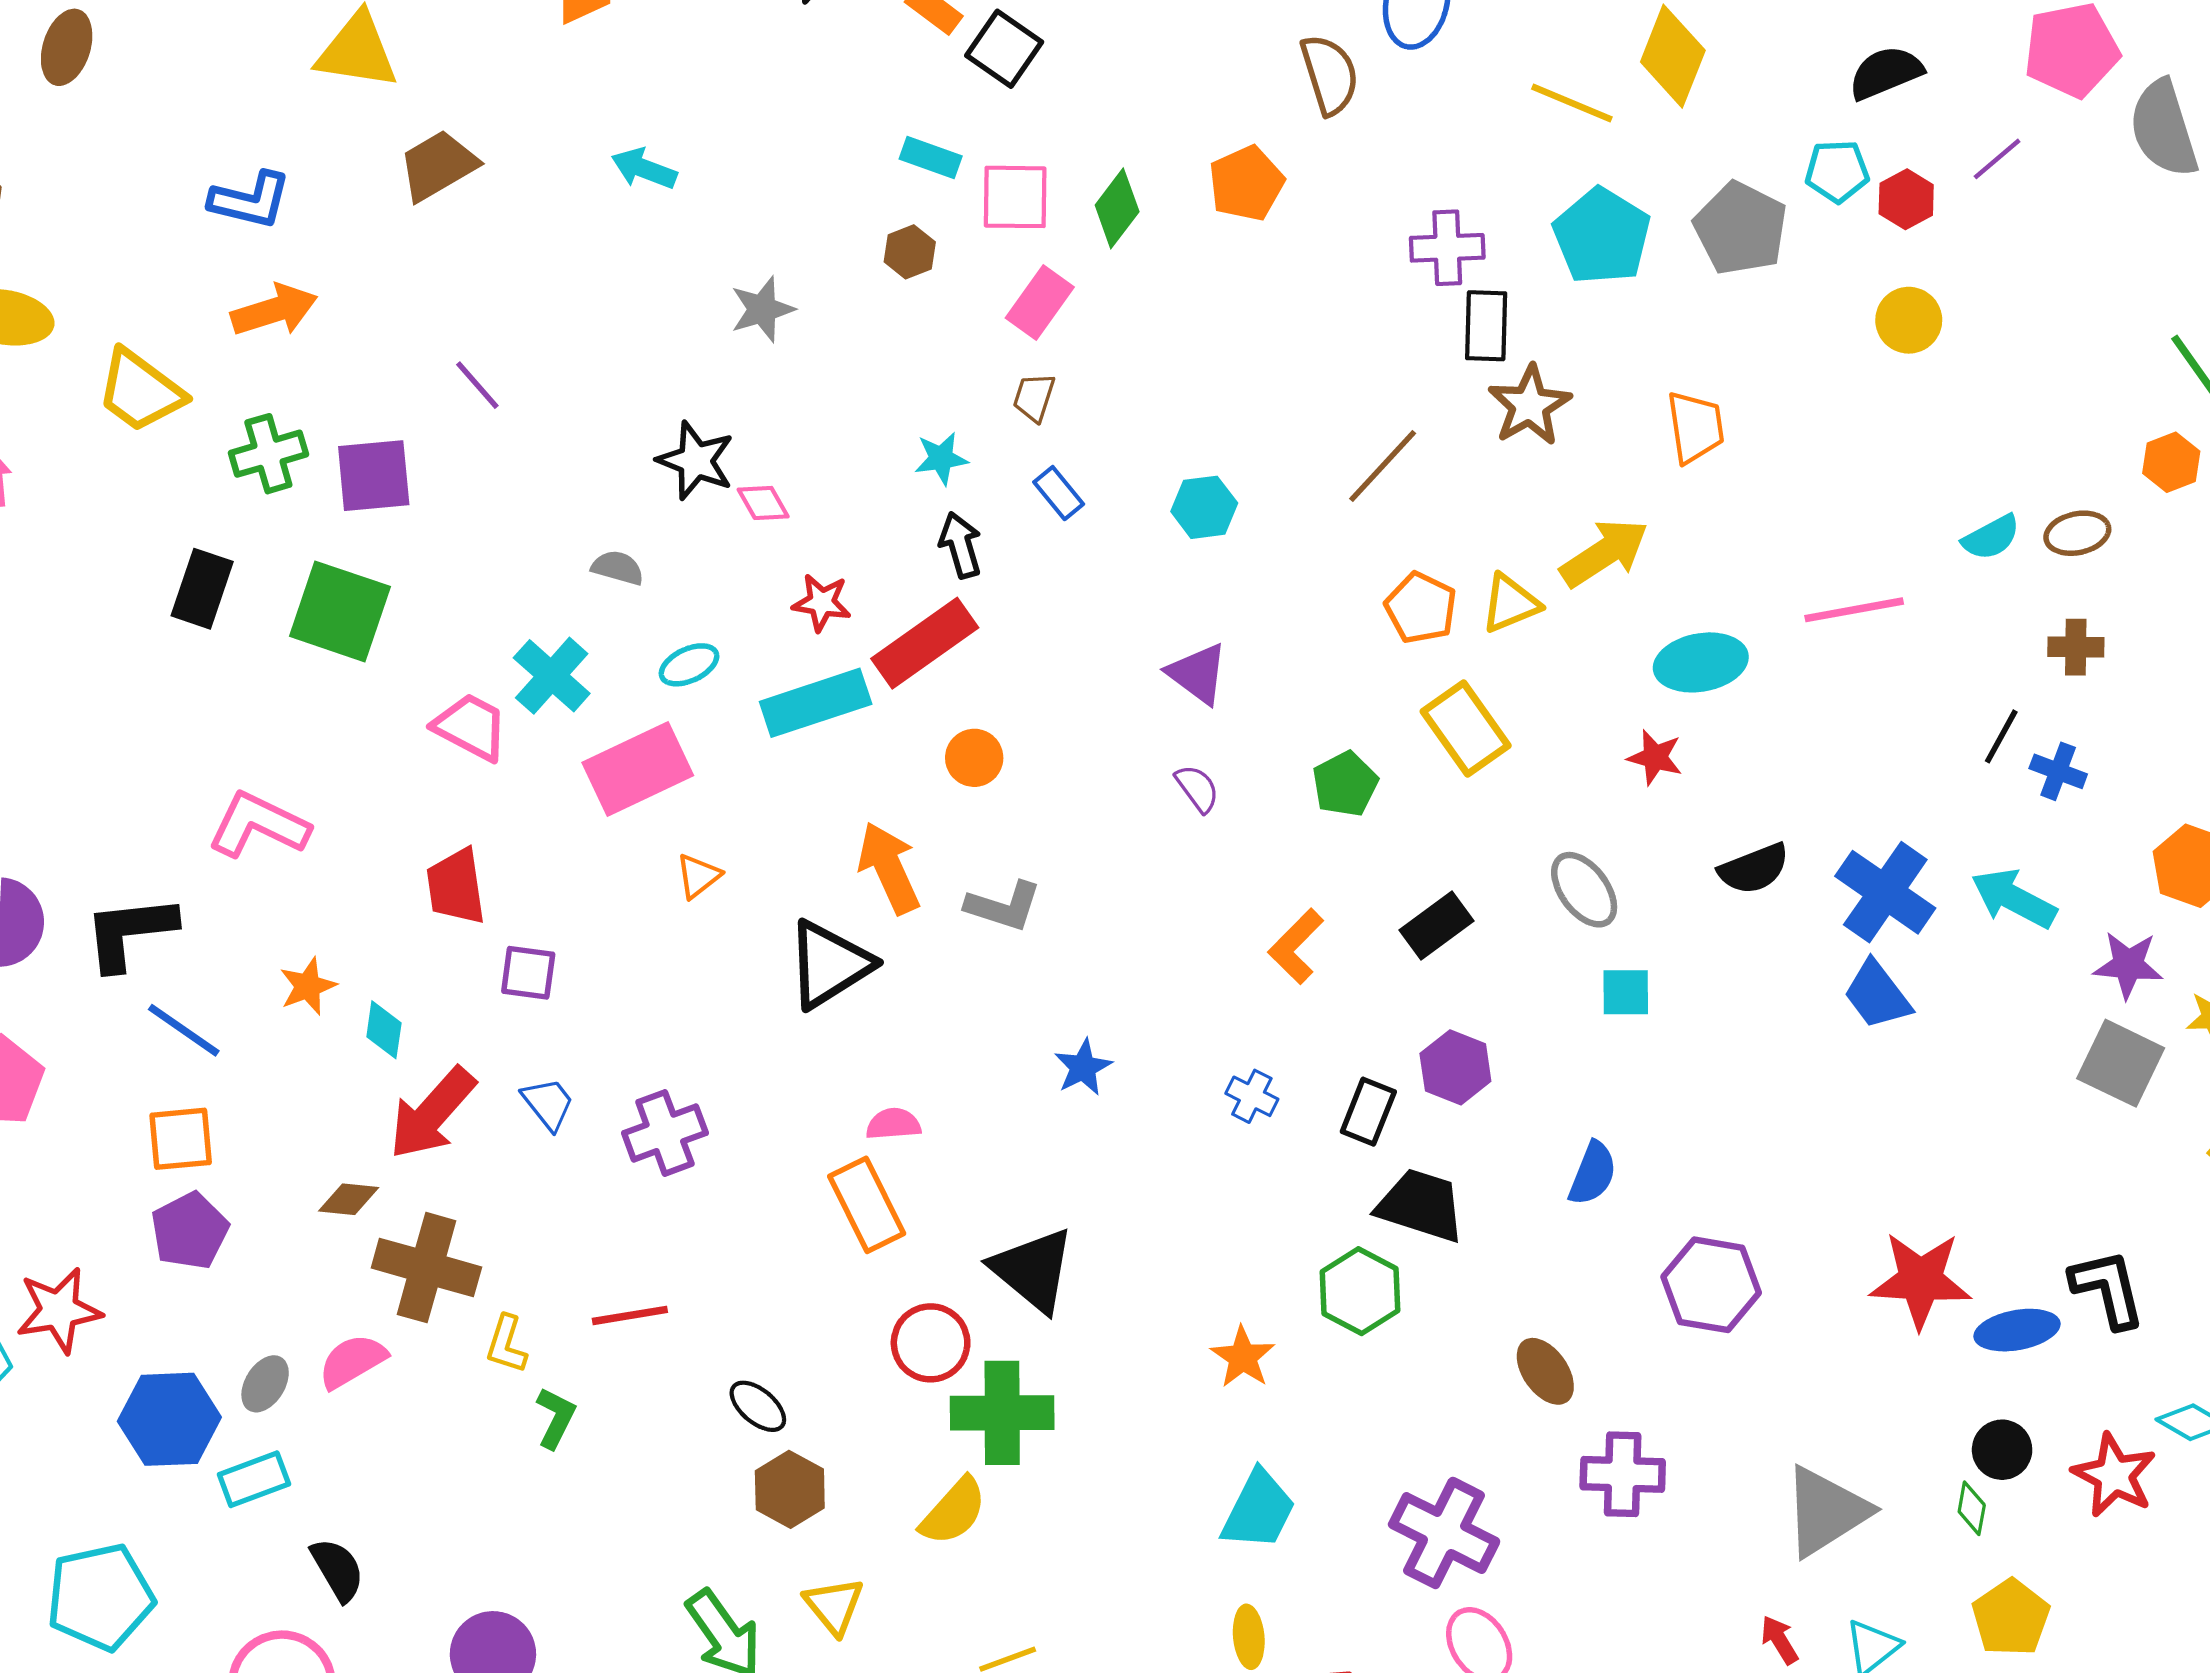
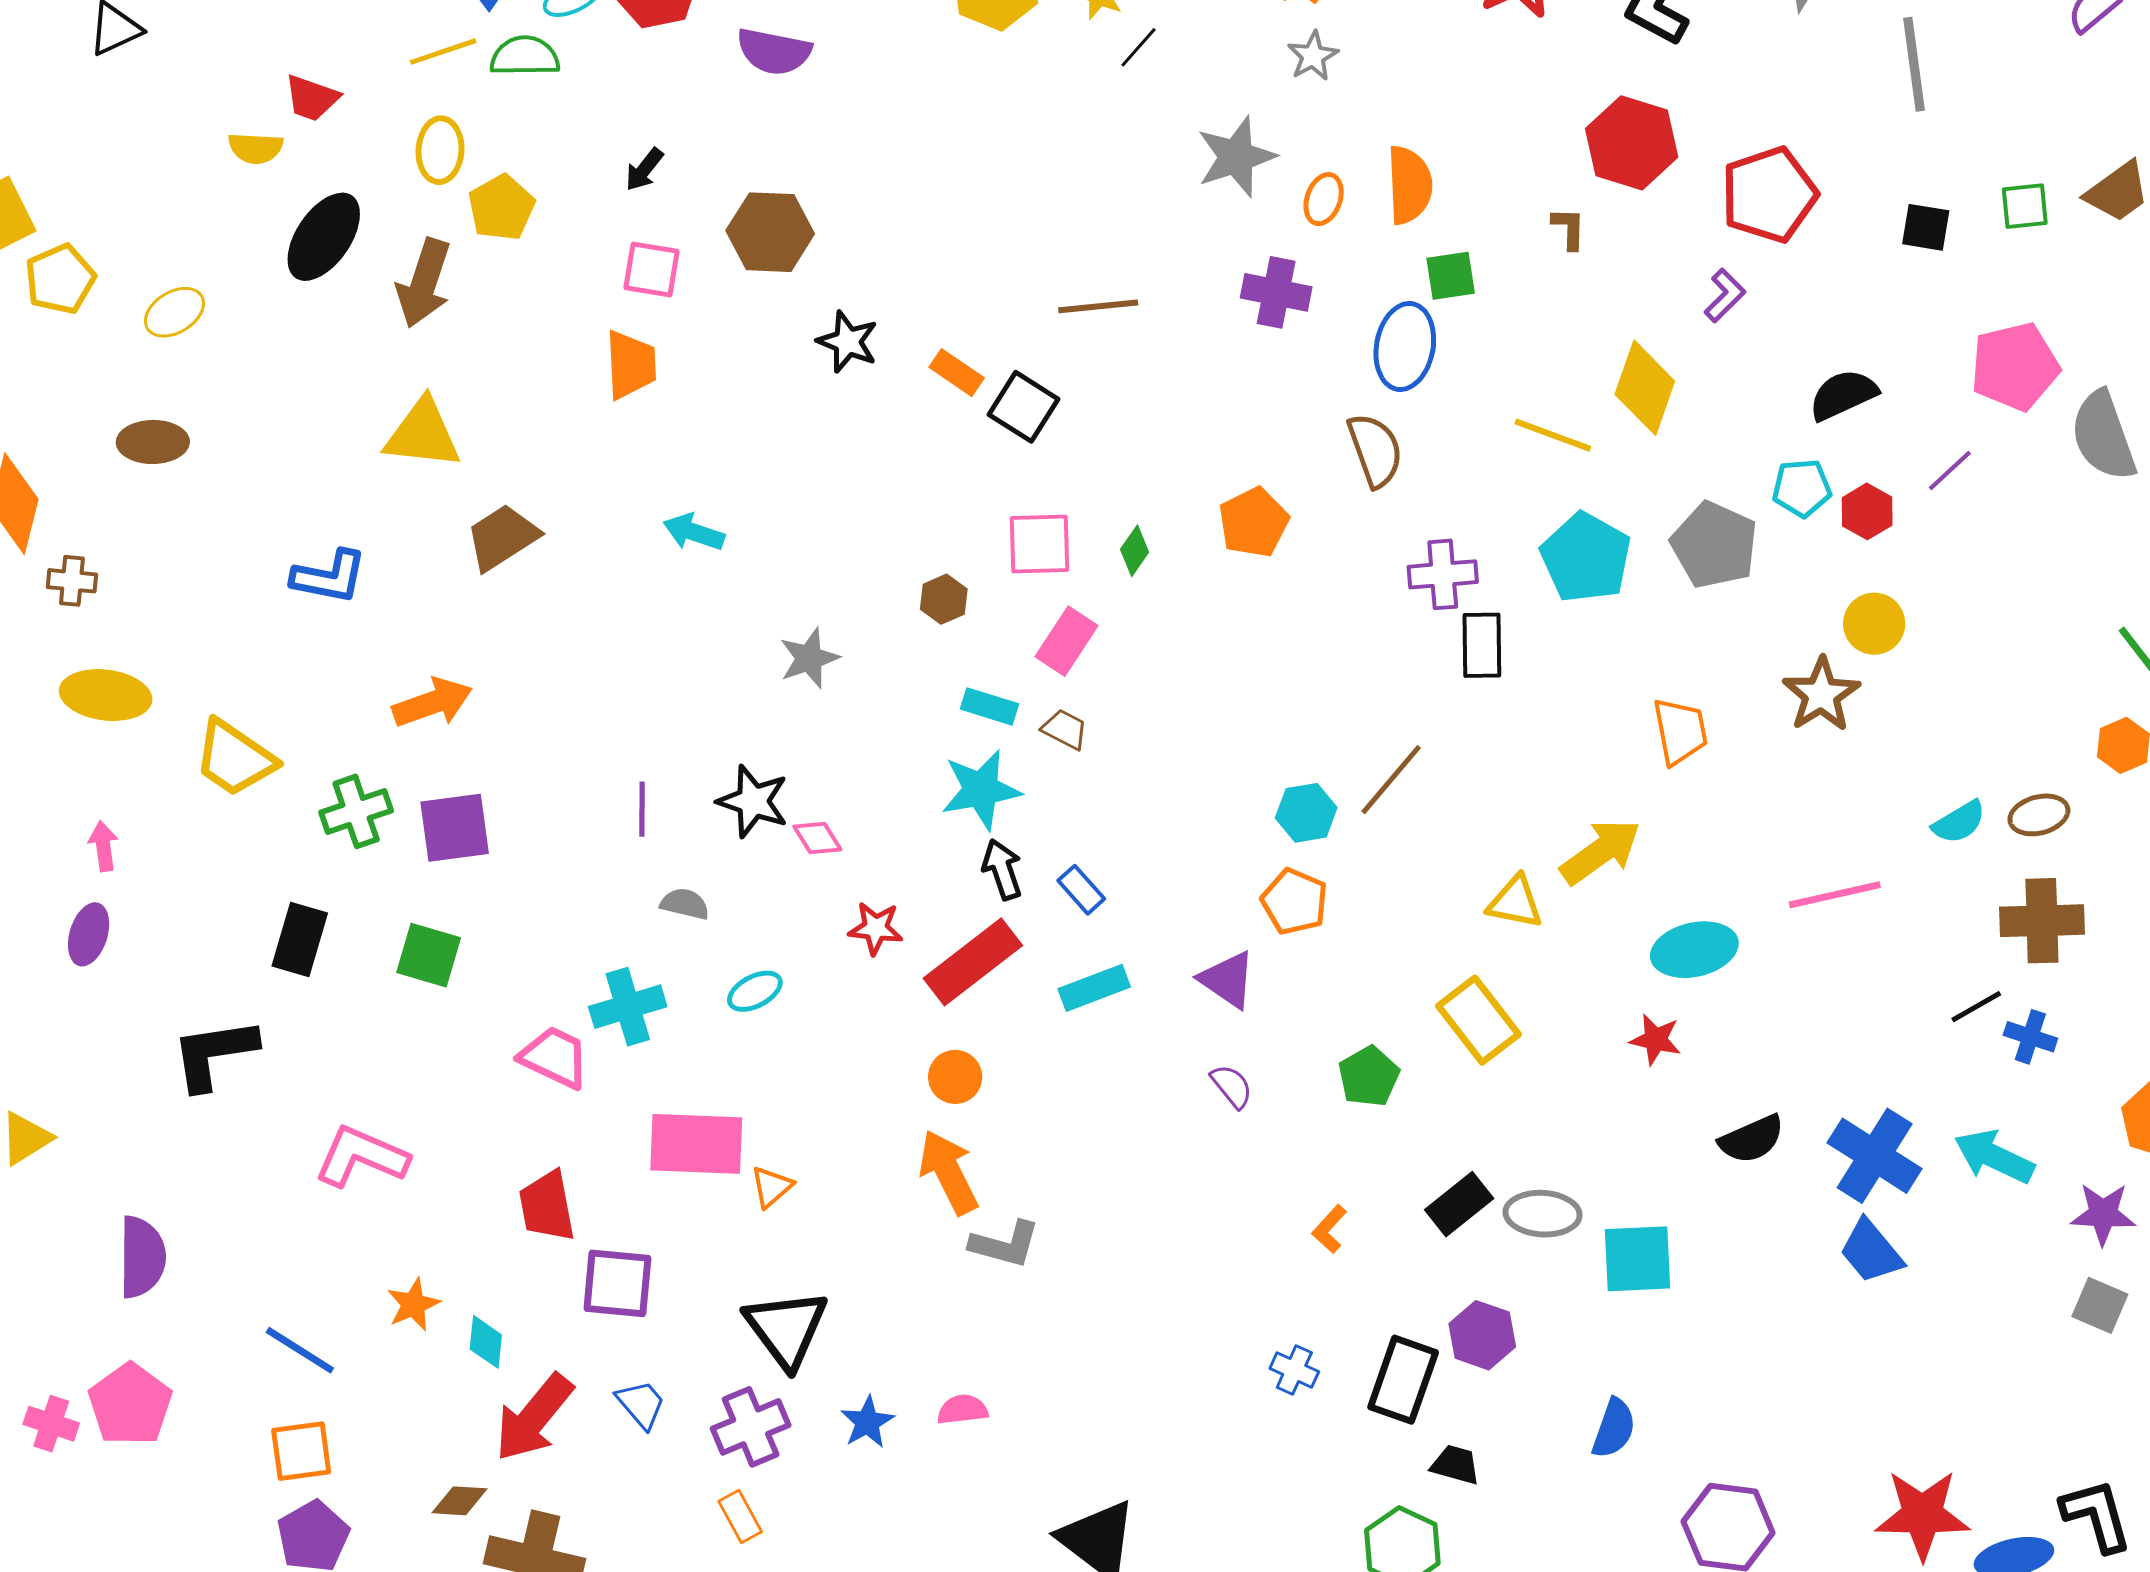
brown ellipse: (67, 47) -> (153, 442), turned 74
brown semicircle: (1330, 75) -> (1375, 450), moved
cyan rectangle: (931, 158) -> (989, 706), moved
green diamond: (1117, 208) -> (1135, 551), size x0.7
orange arrow: (274, 310) -> (432, 703), moved
purple line: (477, 385) -> (642, 809), moved, turned 44
brown trapezoid: (1034, 397) -> (1065, 729), turned 102
brown star: (1530, 405) -> (1821, 695), moved
cyan star: (941, 458) -> (981, 790), size x1.6
blue rectangle: (1059, 493) -> (1081, 890), moved
cyan hexagon: (1204, 507) -> (1306, 813), moved
yellow triangle: (1510, 603) -> (1515, 902), turned 36
orange pentagon: (1421, 608) -> (1294, 902), moved
green square: (340, 611) -> (429, 955), size x0.7
brown cross: (2076, 647) -> (2042, 921), size x1.6
cyan cross: (552, 676) -> (628, 1007), turned 34
cyan rectangle: (816, 703) -> (1094, 988), moved, size x0.7
black line: (2001, 736) -> (1976, 1007), turned 34
orange circle: (974, 758) -> (955, 1077), moved
pink rectangle: (638, 769) -> (696, 1144), moved, turned 30
gray ellipse: (1584, 890) -> (1543, 1214), moved, turned -48
gray L-shape: (1004, 906) -> (1005, 1244), moved
black L-shape: (130, 932) -> (214, 1054), moved
orange L-shape: (1296, 946) -> (1329, 1229), size x0.7
black triangle: (829, 964) -> (786, 1328), moved, turned -32
purple square: (528, 973) -> (617, 1283), size x1.4
cyan square: (1626, 992) -> (1637, 1259), size x1.5
gray square: (2121, 1063) -> (2100, 1305), size x0.7
blue star: (1083, 1067) -> (867, 1422), moved
black rectangle: (1368, 1112) -> (1403, 1380), size x1.4
orange rectangle: (867, 1205) -> (740, 1516), moved, size x0.6
black trapezoid: (1421, 1205) -> (1456, 1465), size x0.6

